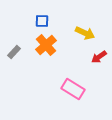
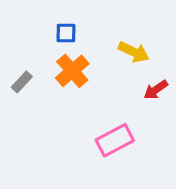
pink rectangle: (73, 89) -> (115, 140), turned -60

